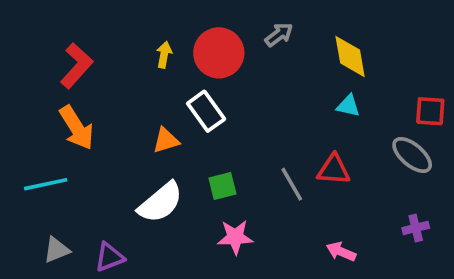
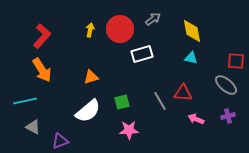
white rectangle: (206, 111) -> (142, 54), moved, turned -70
purple cross: (416, 228) -> (228, 116), moved
gray triangle: (57, 250) -> (33, 127), moved, turned 49
pink arrow: (341, 252) -> (196, 119), moved

